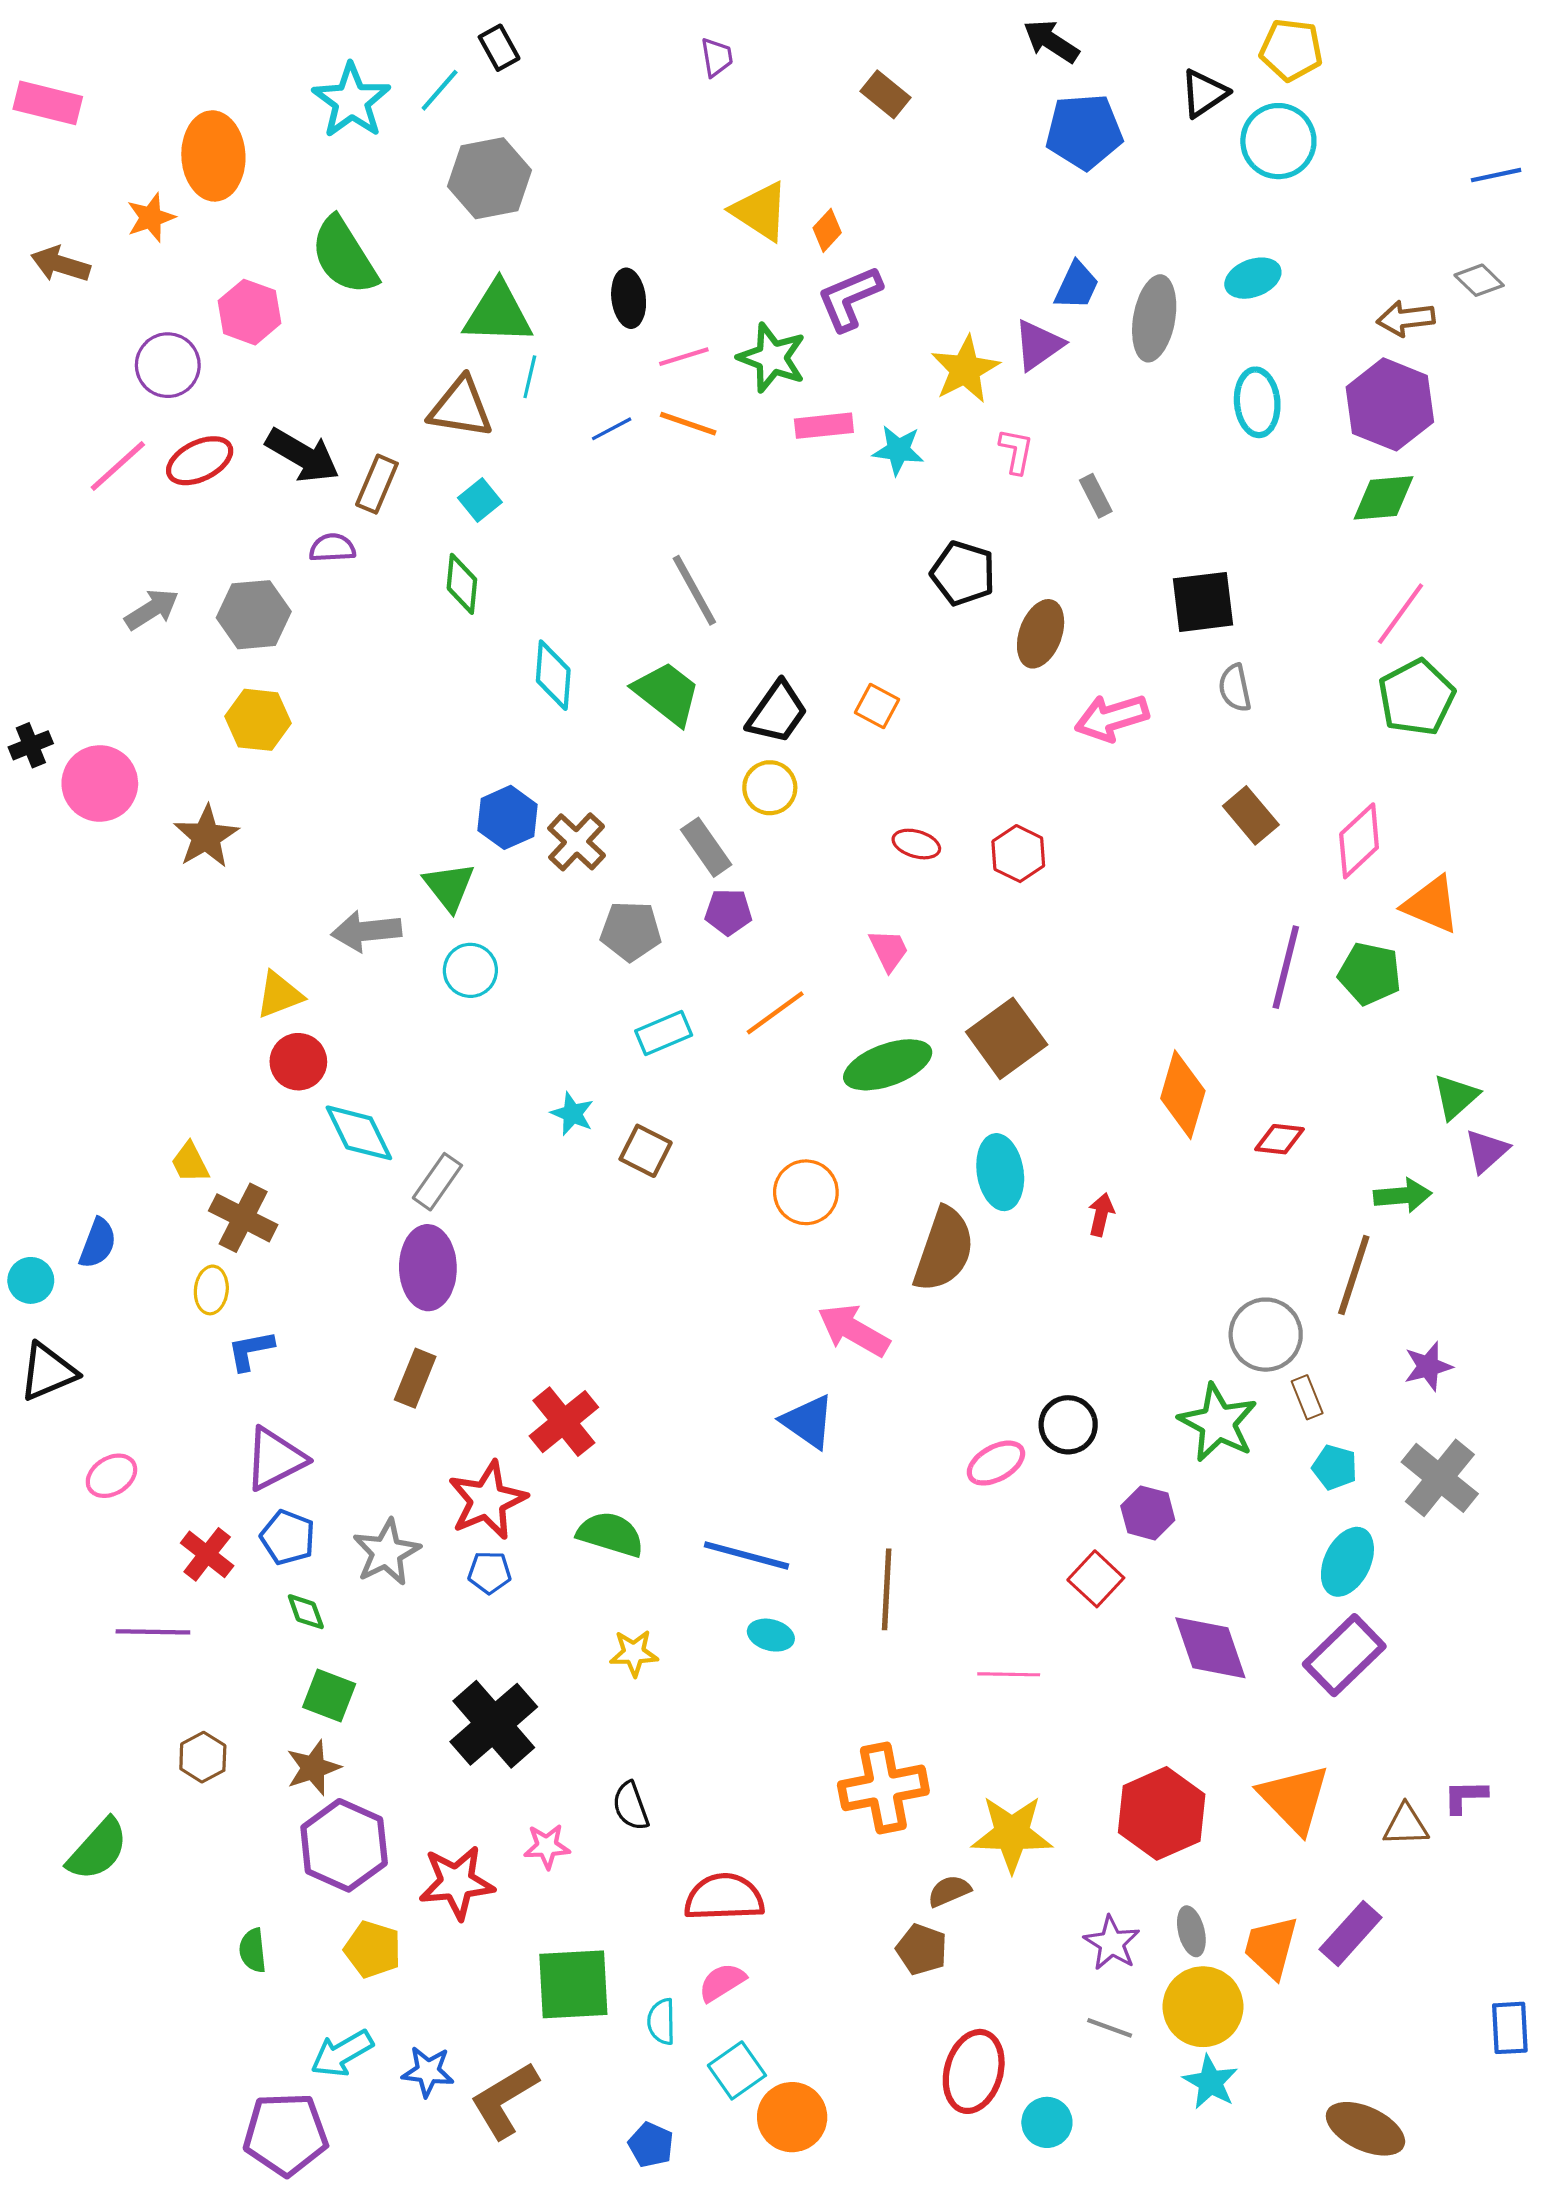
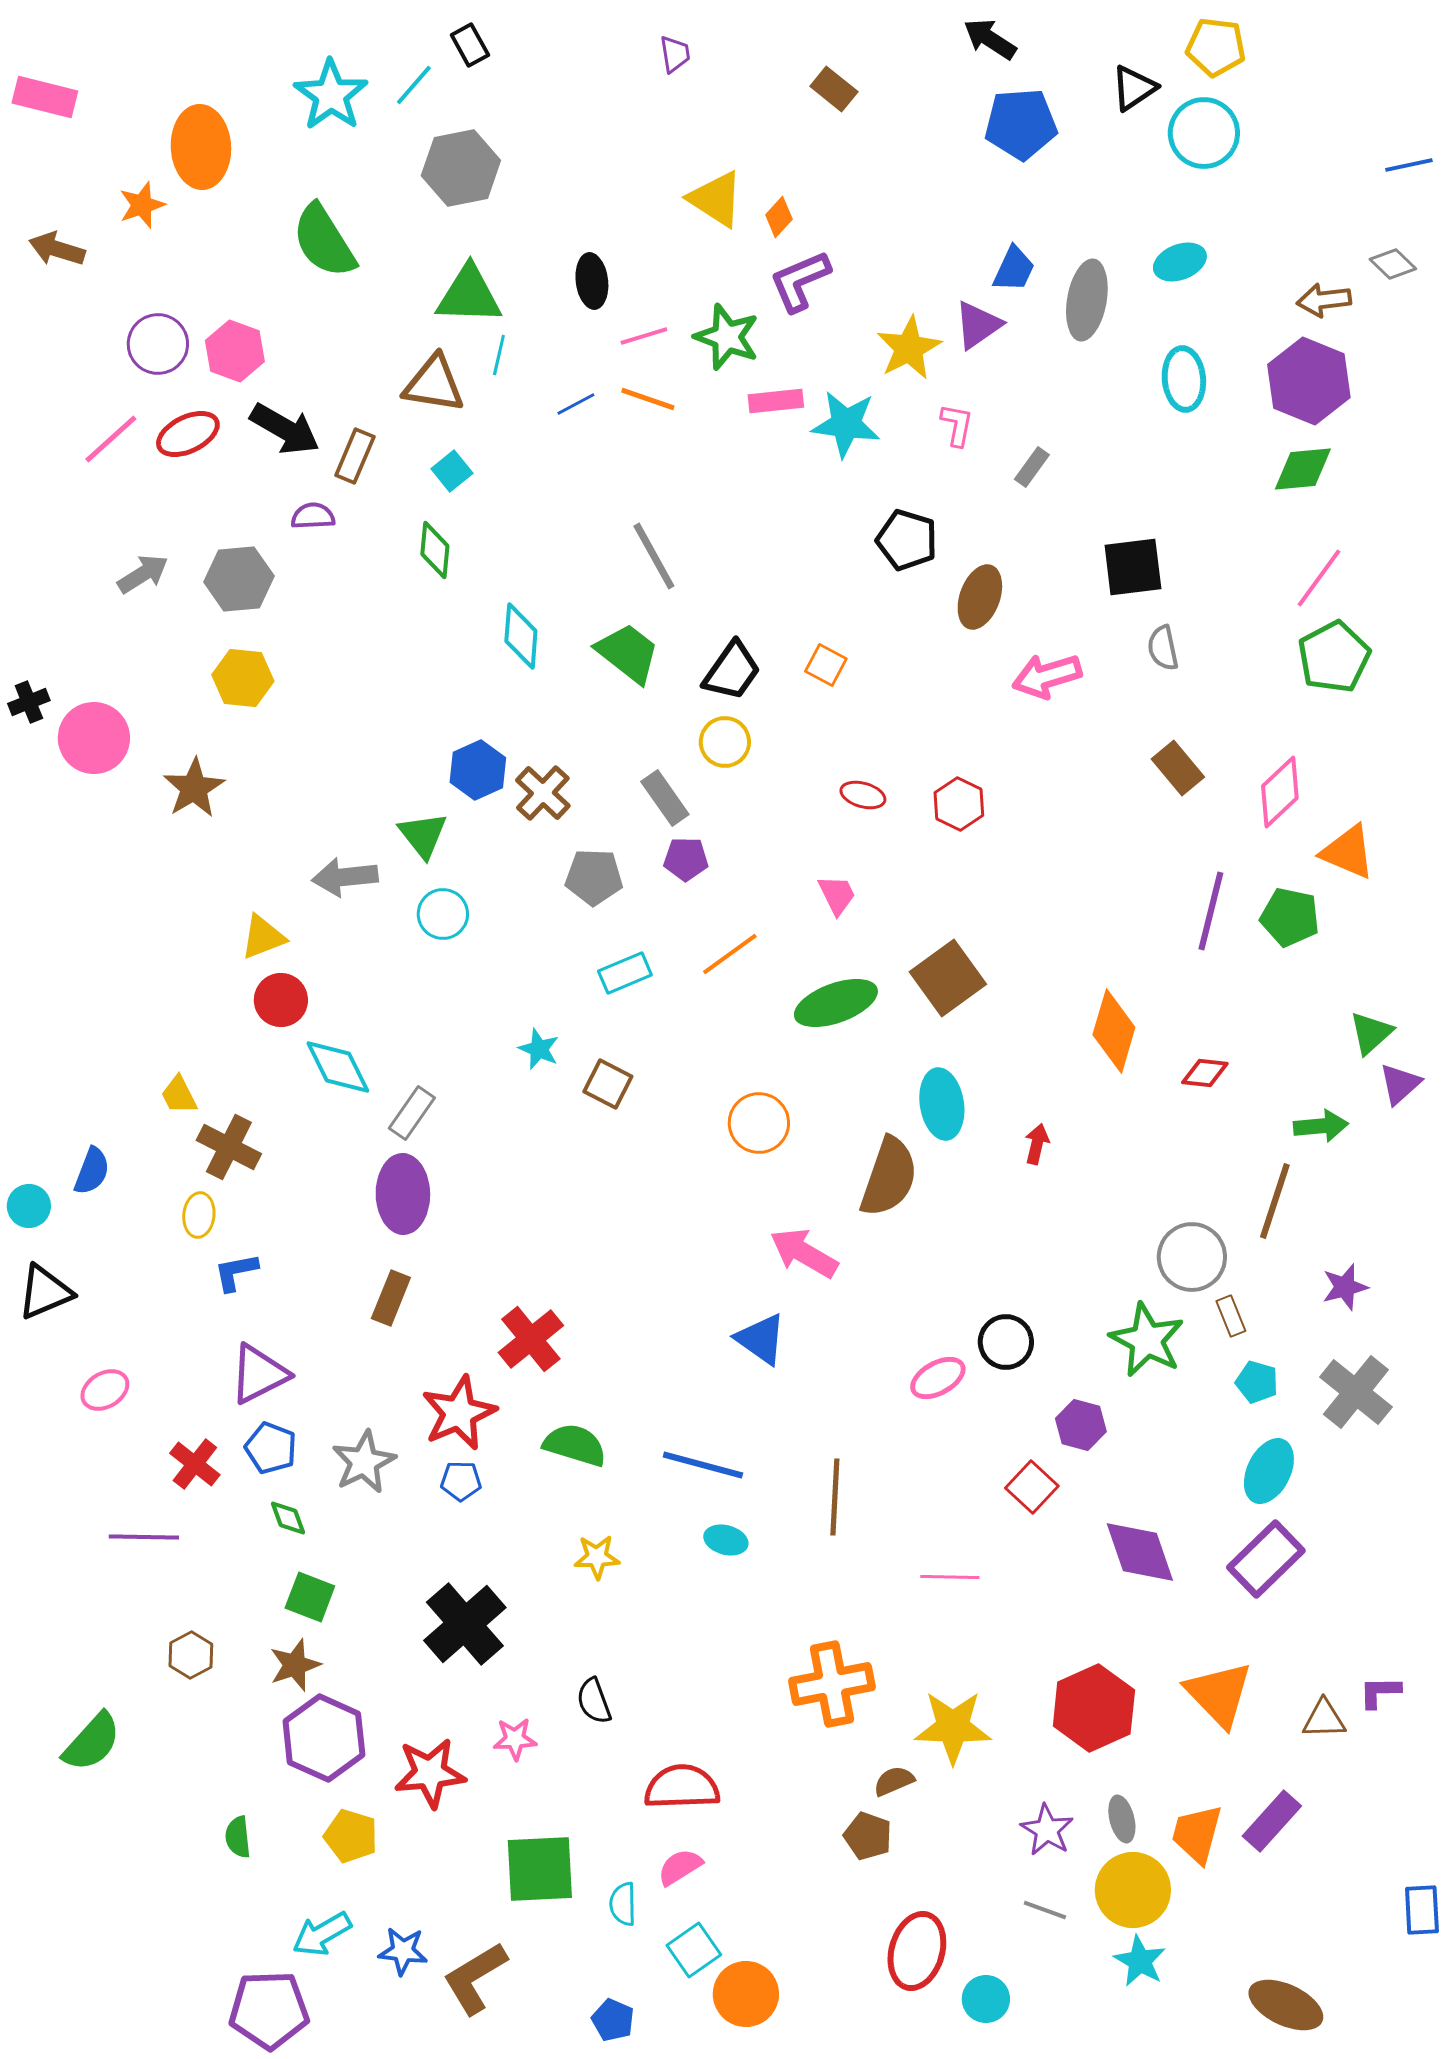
pink hexagon: (250, 312) -> (235, 351), moved
cyan star: (898, 450) -> (846, 424), size x1.4
gray rectangle: (1096, 496) -> (1032, 467), turned 63

